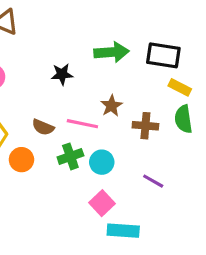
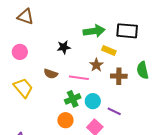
yellow rectangle: (180, 87) -> (109, 51), moved
brown semicircle: (43, 127) -> (51, 74), moved
orange circle: (21, 160) -> (65, 120), moved
purple line: (153, 181) -> (114, 111), moved

